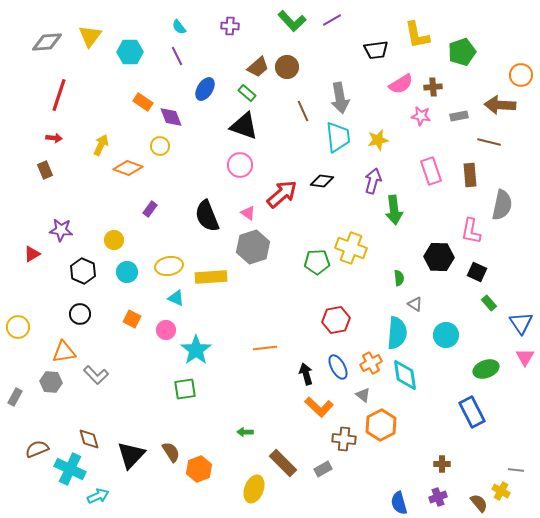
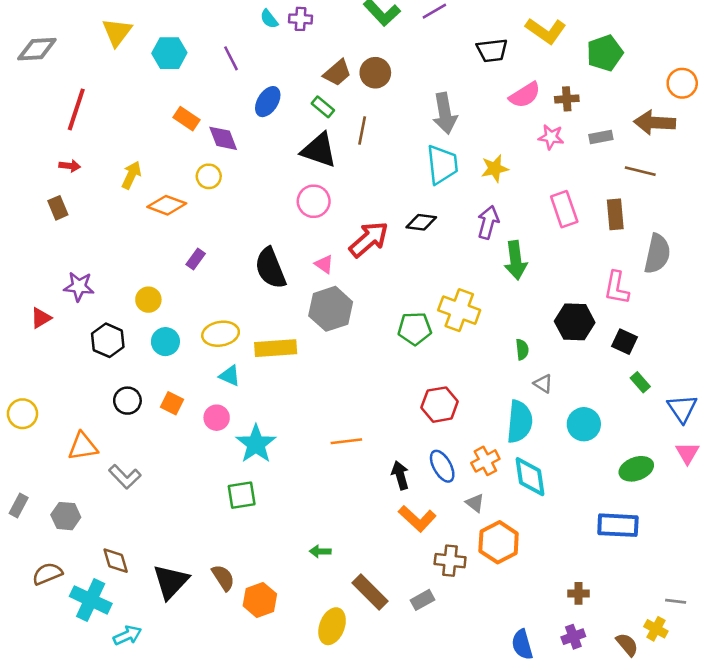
cyan semicircle: (179, 27) -> (269, 19), moved
yellow L-shape: (417, 35) -> (546, 31), turned -44
gray diamond: (47, 42) -> (37, 49), moved
brown line: (303, 111) -> (362, 130), moved, turned 35
black circle: (80, 314) -> (127, 401), moved
gray hexagon: (51, 382) -> (66, 516), moved
blue rectangle: (472, 412) -> (618, 525), turned -60

